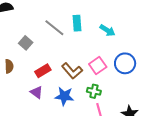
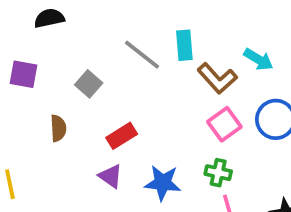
cyan arrow: (107, 30) -> (258, 59), moved
brown L-shape: (72, 71) -> (217, 78), moved

